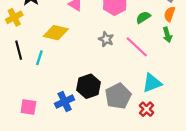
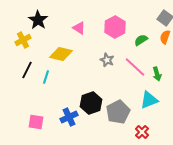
green arrow: (167, 35) -> (157, 74), moved
black line: (19, 50) -> (27, 70), turned 42
red cross: (147, 109) -> (142, 132), moved

